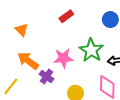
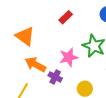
orange triangle: (22, 30) -> (25, 36), size x1.5

